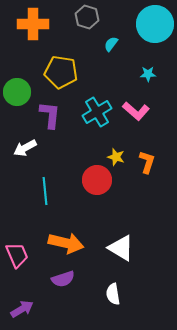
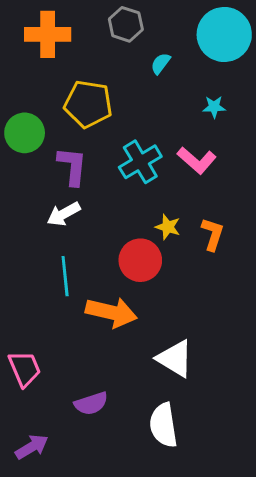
white arrow: (25, 148) -> (64, 214), moved
orange arrow: (66, 243) -> (111, 312), moved
white semicircle: (113, 294) -> (163, 425), size x1.4

